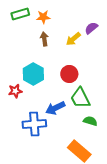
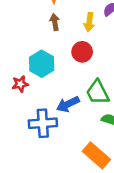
yellow arrow: (73, 39) -> (89, 22), turned -42
red circle: (69, 74) -> (82, 52), moved

